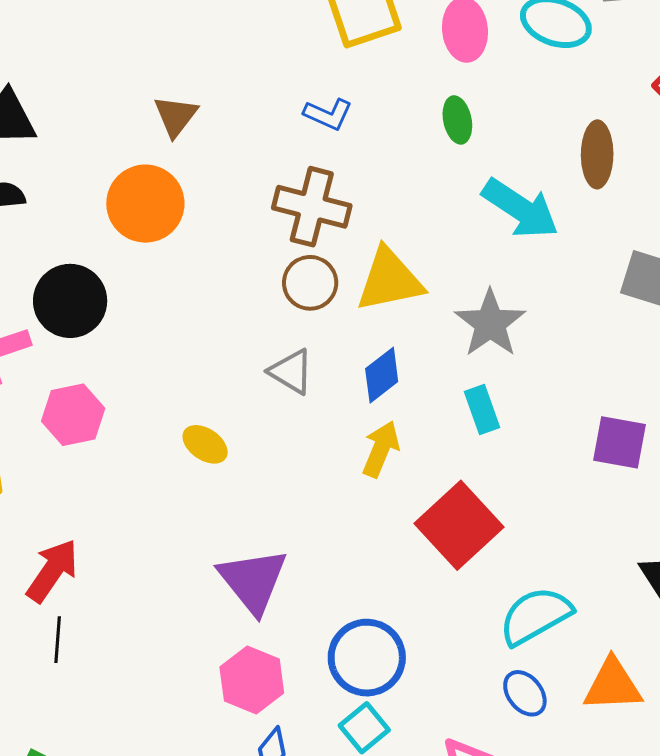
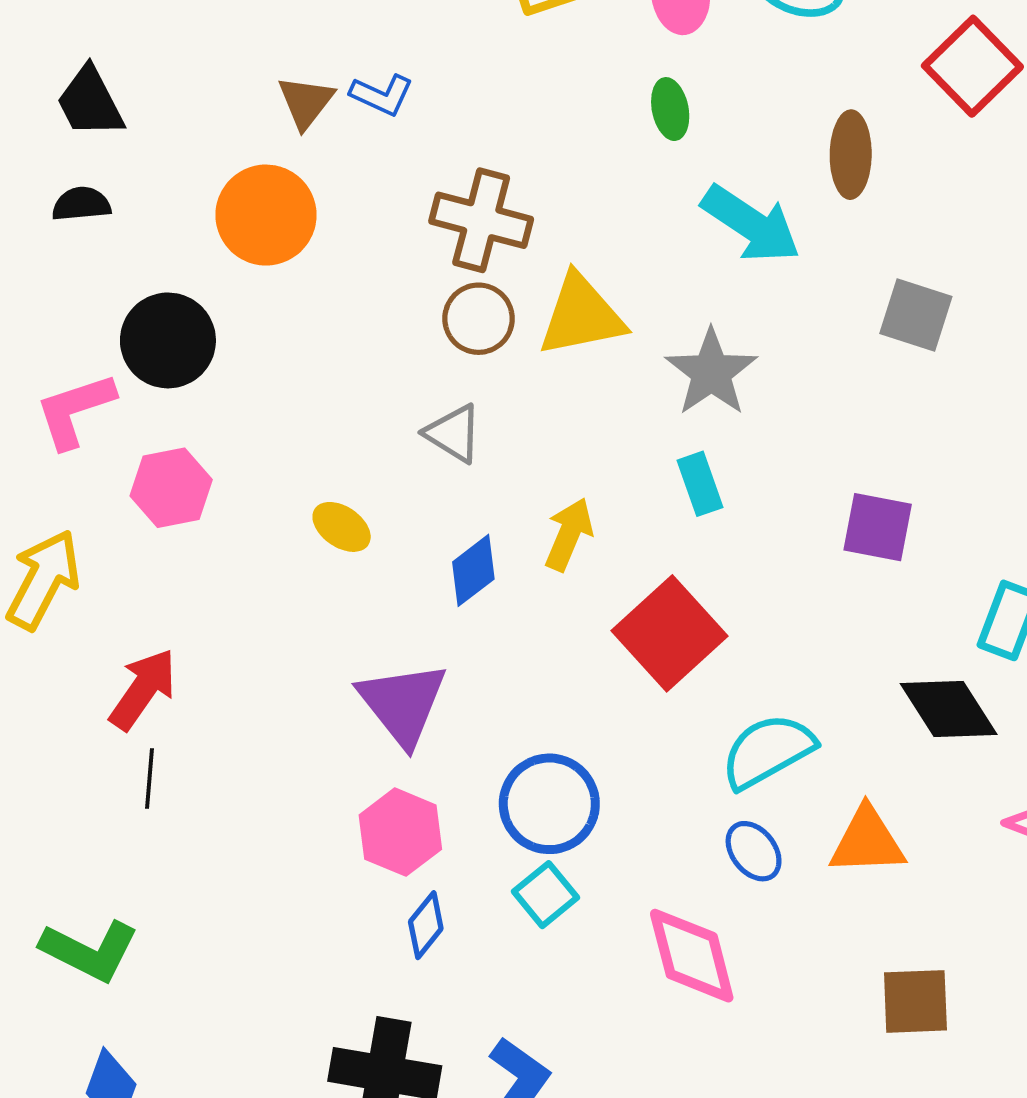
blue L-shape: (328, 114) -> (382, 95), moved
blue diamond: (382, 375) -> (473, 570), moved

